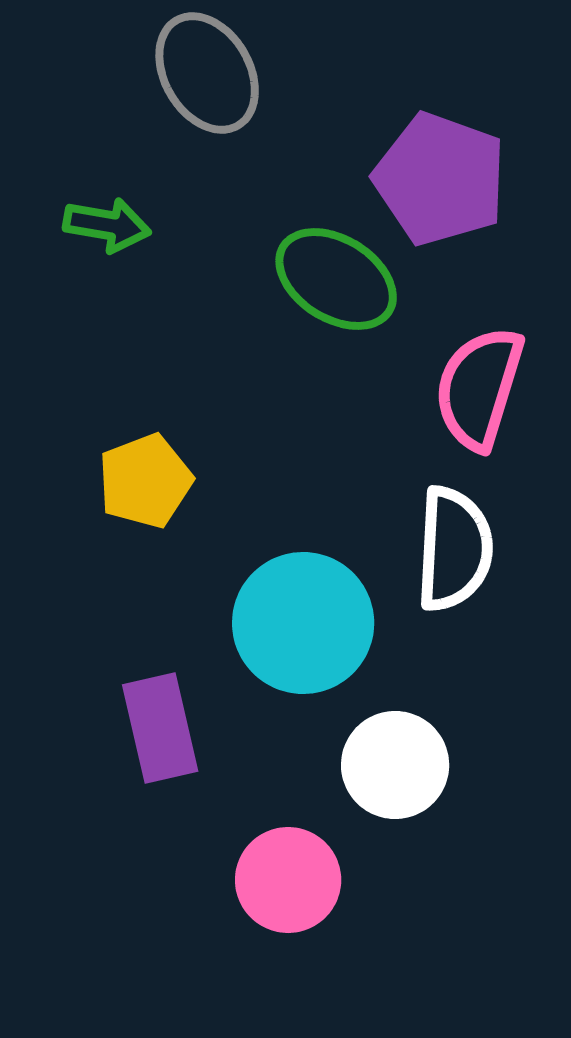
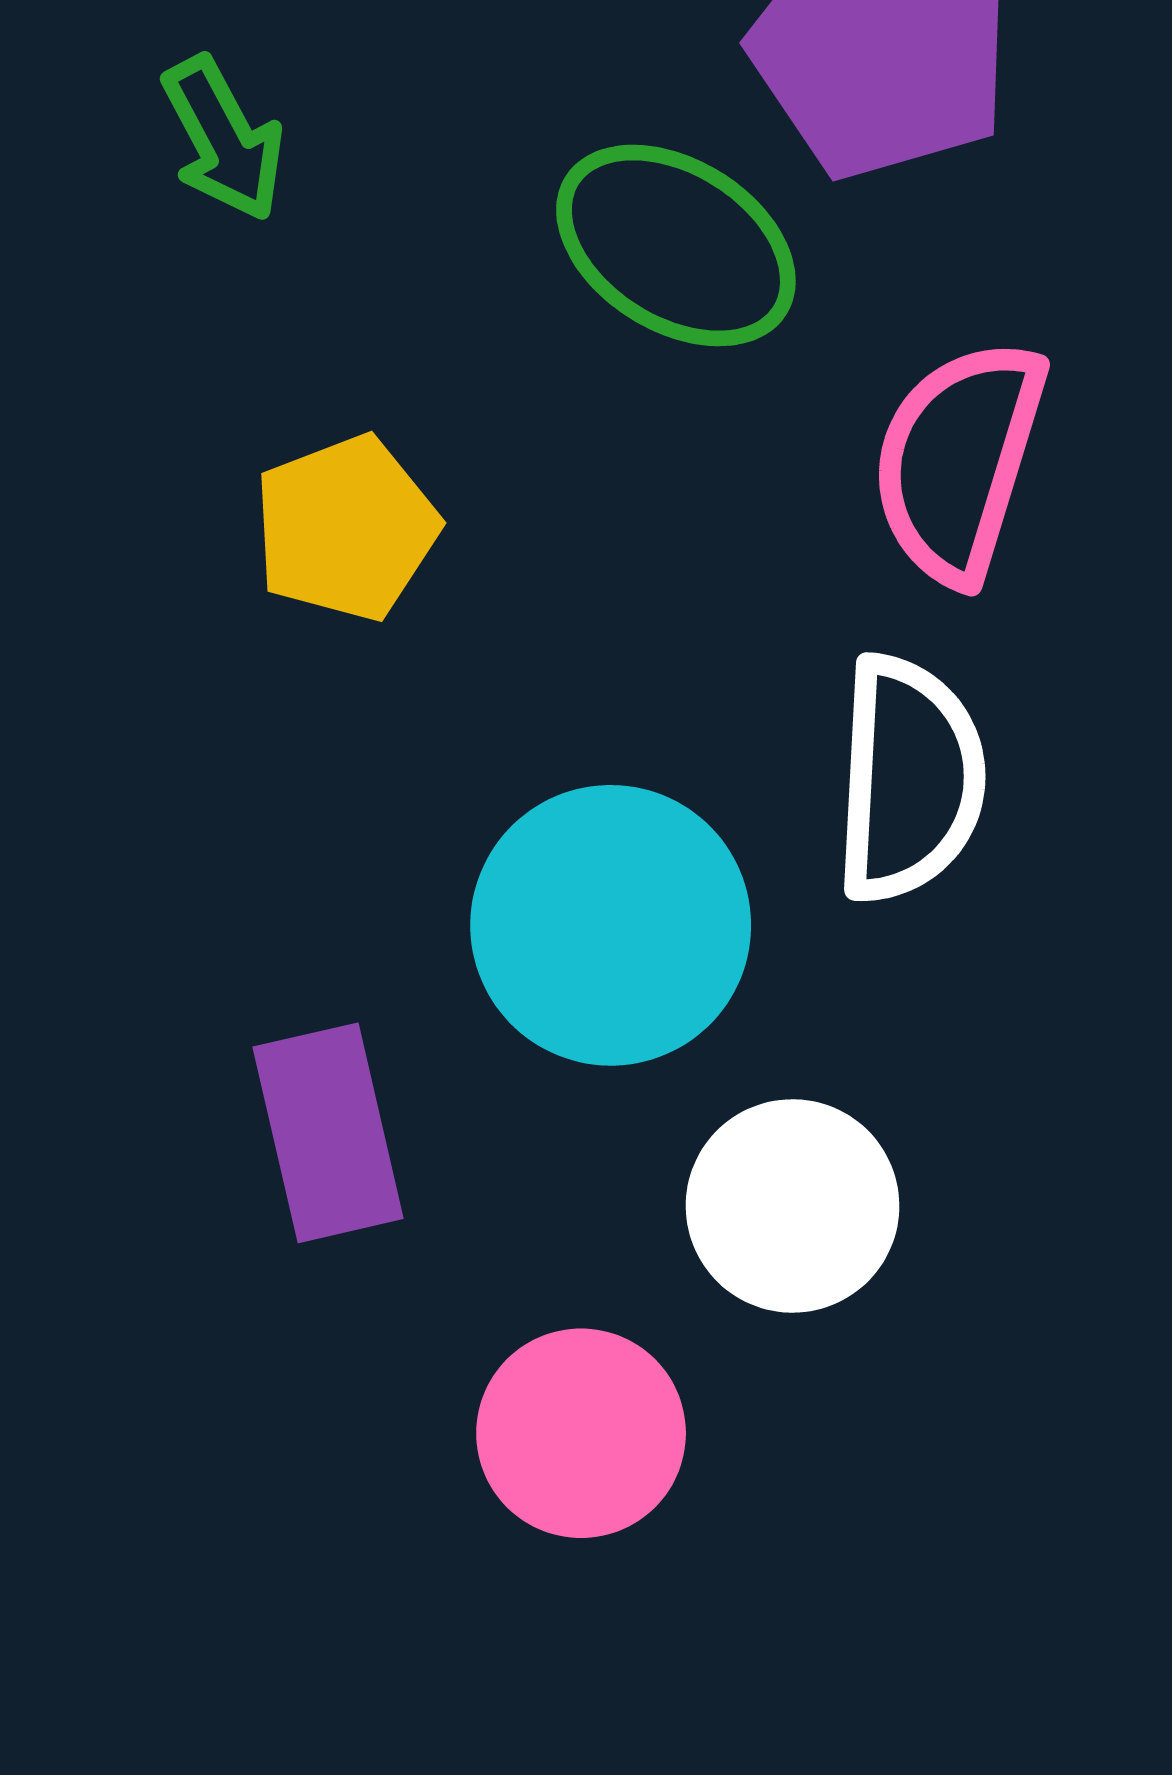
green arrow: (107, 225) -> (223, 139), turned 52
yellow pentagon: (145, 481) -> (346, 528), moved

